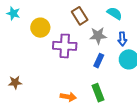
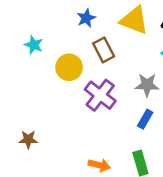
brown rectangle: (80, 16) -> (104, 50), moved
purple cross: (65, 46) -> (100, 95), turned 30

